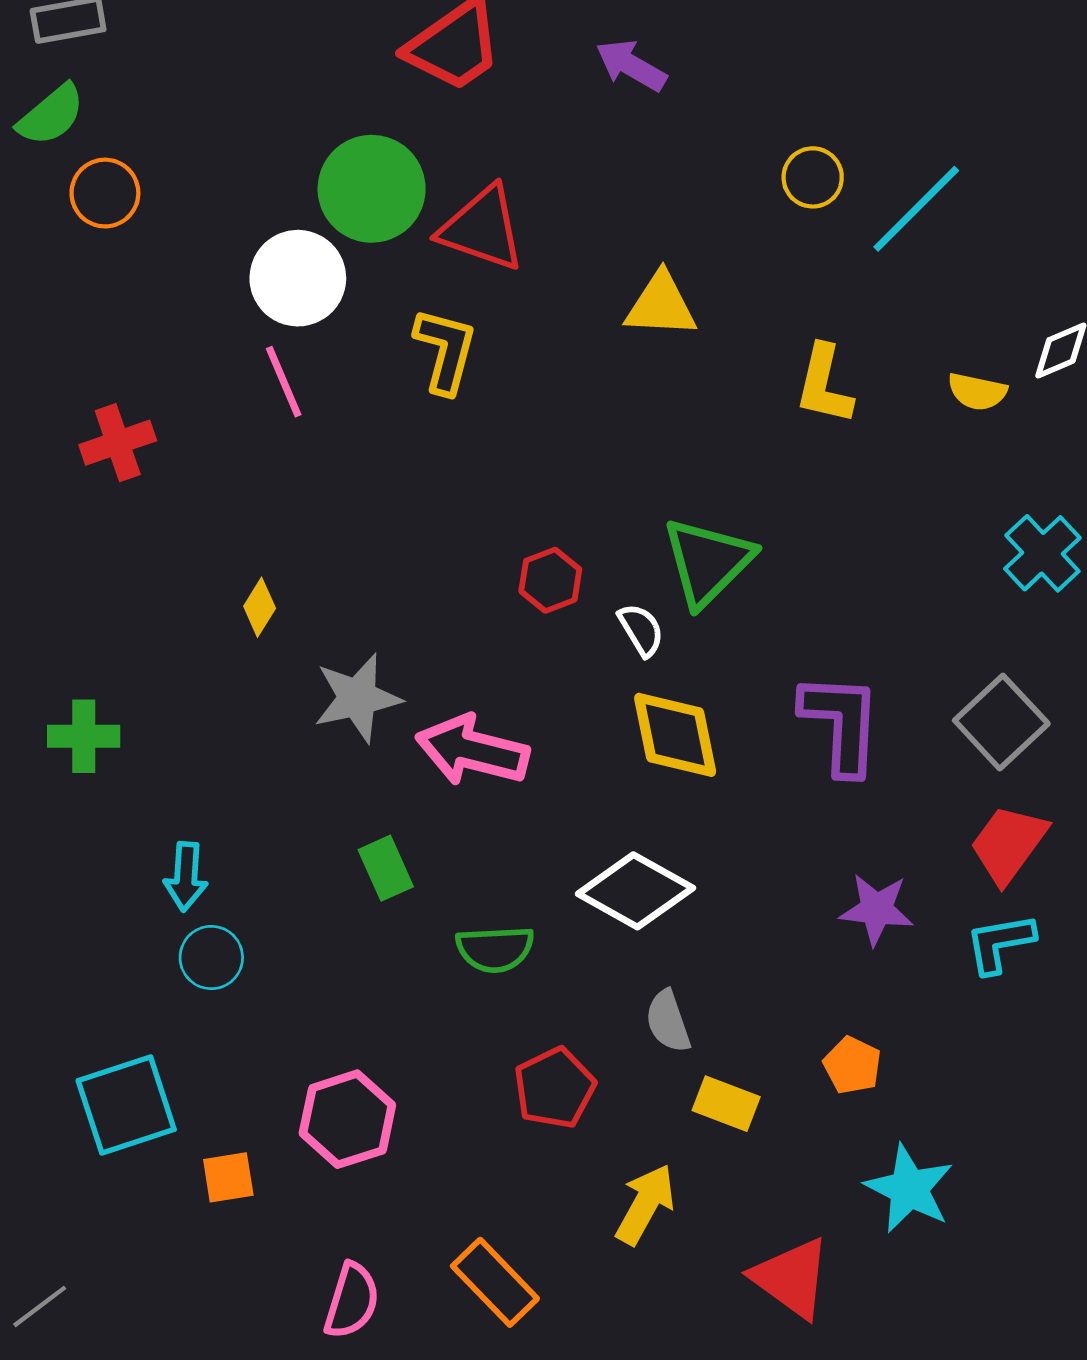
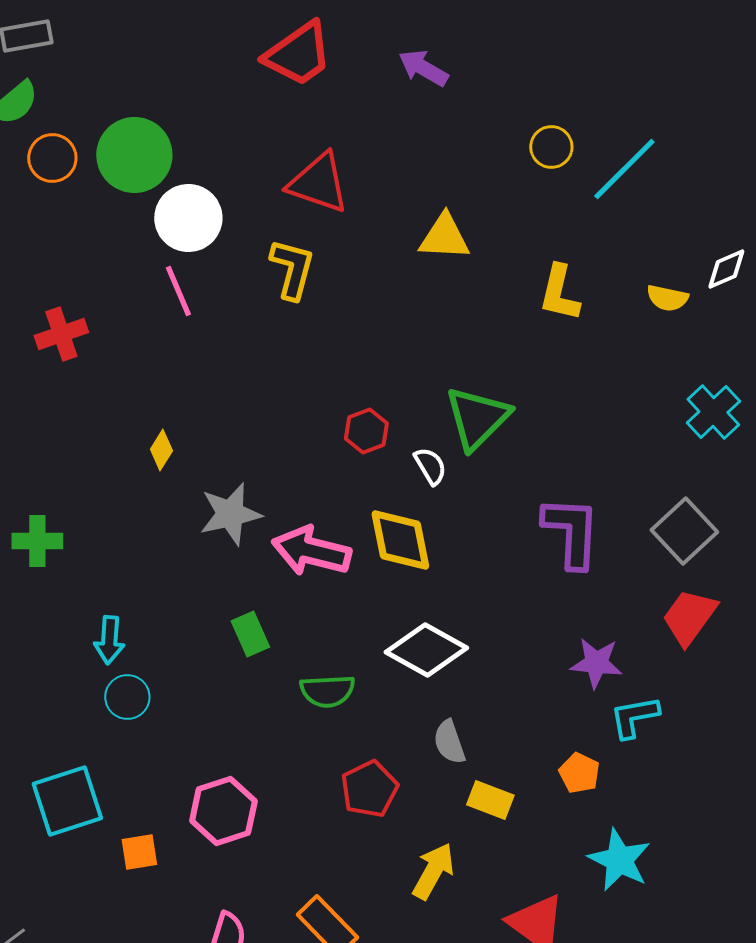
green circle: (372, 189) -> (134, 155), moved
yellow diamond: (675, 735) -> (400, 540), moved
cyan L-shape: (1000, 943) -> (634, 717), moved

